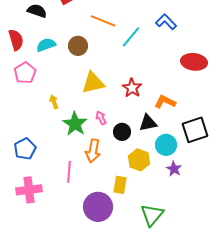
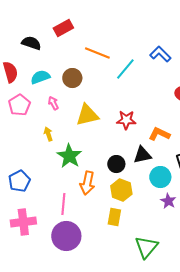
red star: (132, 88) -> (126, 120), turned -30
pink arrow: (101, 118) -> (53, 103), moved
yellow hexagon: (139, 160) -> (121, 190), moved
purple circle: (98, 207) -> (66, 236), moved

